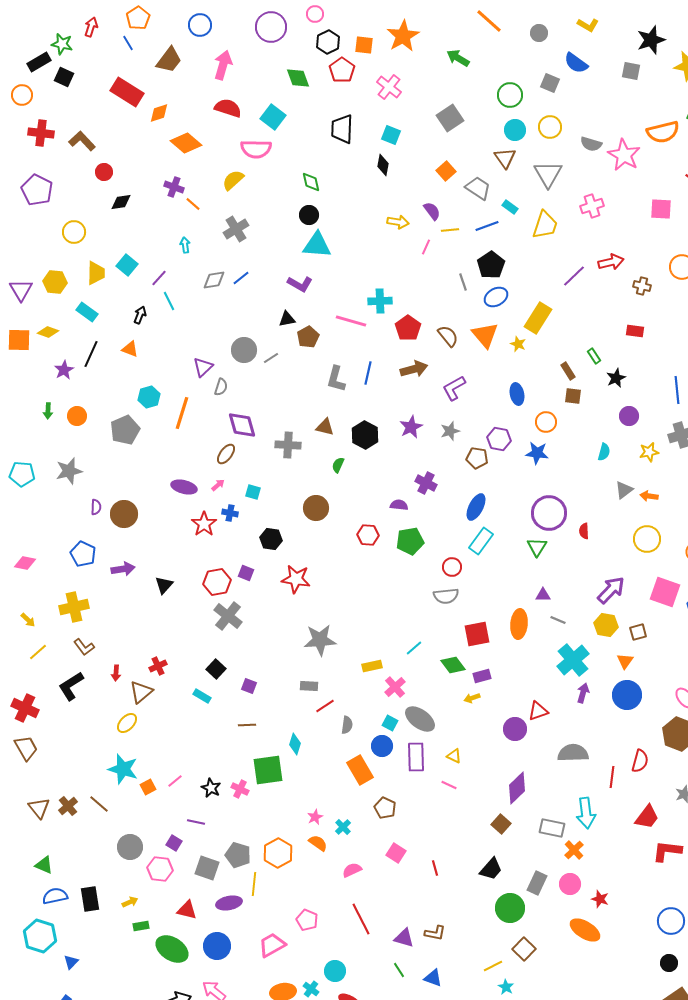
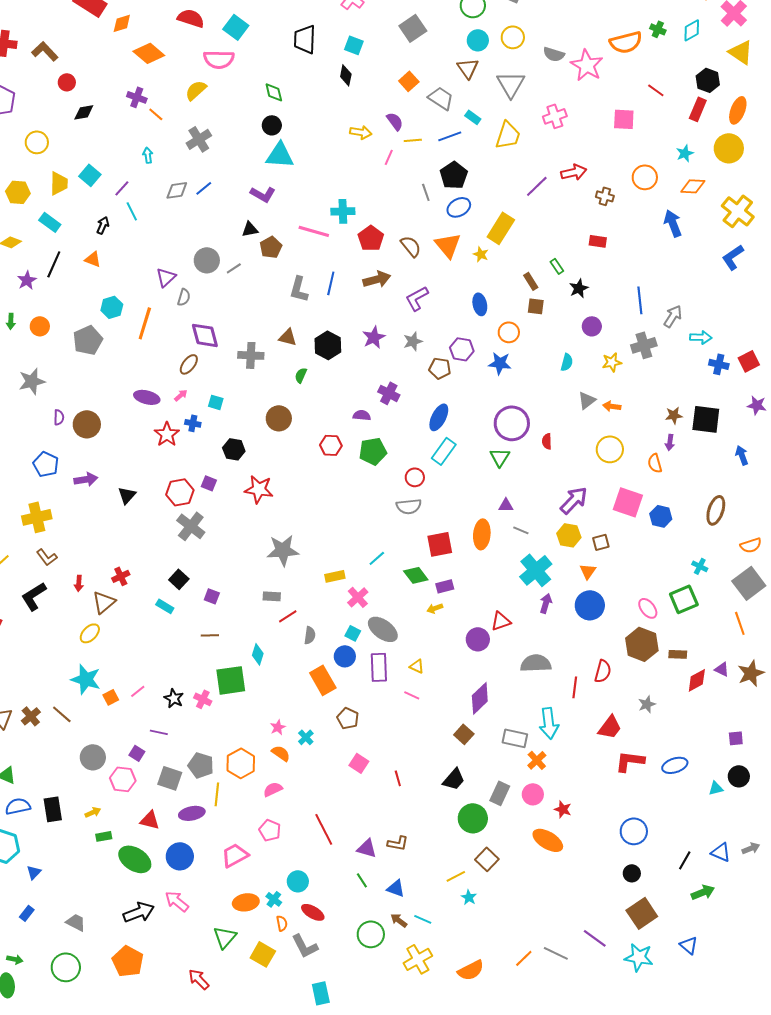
pink semicircle: (352, 870) -> (273, 789), moved

